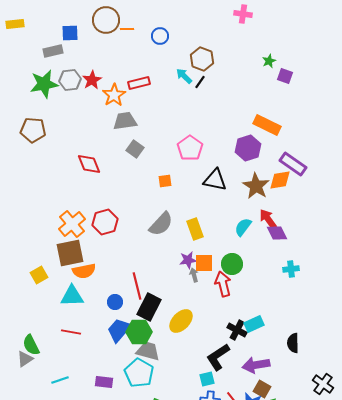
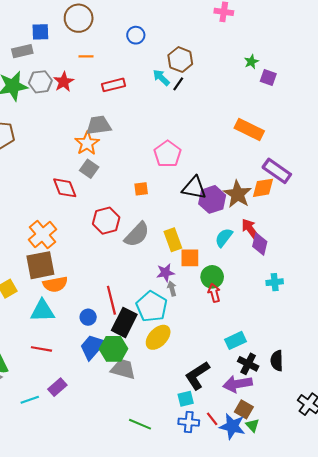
orange line: (127, 29) -> (86, 56), moved
orange star: (114, 95) -> (87, 143), moved
purple hexagon: (248, 148) -> (212, 199), moved
gray square: (135, 149) -> (89, 169), moved
red diamond: (89, 164) -> (65, 188), moved
red hexagon: (105, 222) -> (106, 221), moved
purple diamond: (277, 233) -> (260, 244), turned 40
orange square: (204, 263) -> (190, 258), moved
red arrow: (223, 284) -> (214, 293), moved, size x0.7
black cross: (237, 330) -> (248, 364), moved
cyan pentagon: (139, 373) -> (152, 307), moved
purple rectangle: (104, 382) -> (57, 387), moved, turned -48

